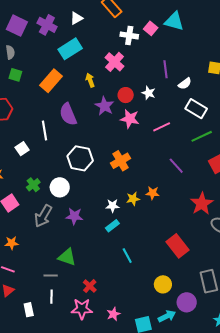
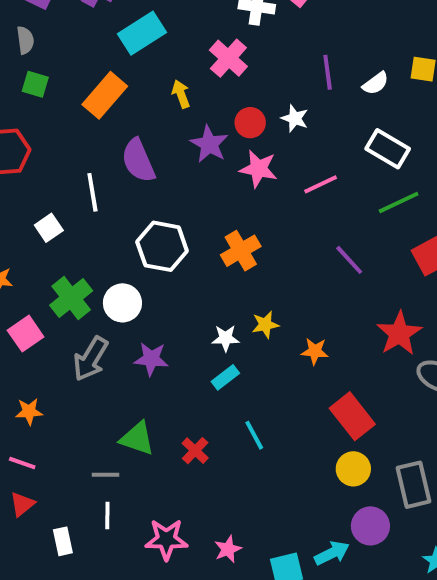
white semicircle: (185, 84) -> (376, 83), moved
green cross: (33, 185) -> (71, 298), size x1.5
orange star: (153, 193) -> (315, 351), moved
yellow circle: (163, 284) -> (353, 469), moved
red cross: (90, 286) -> (195, 451), moved

